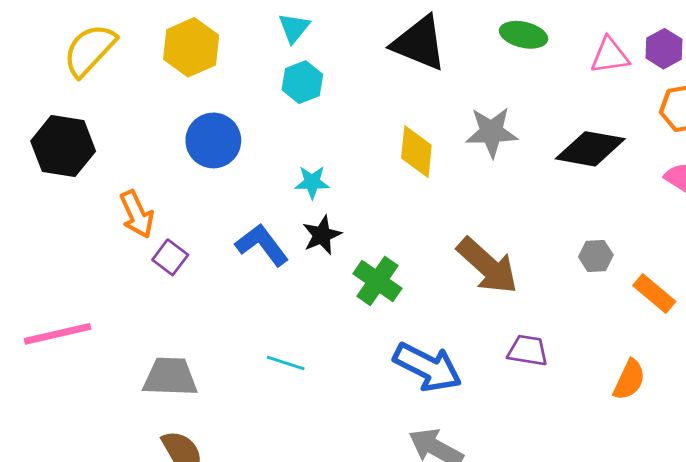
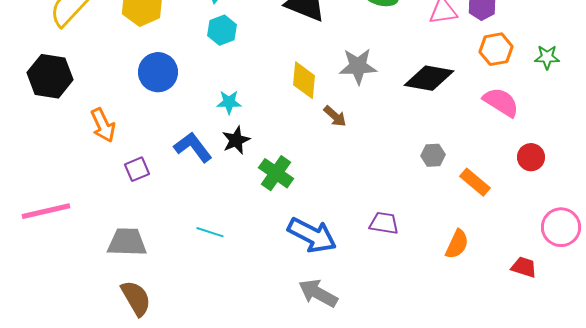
purple square: (170, 257) -> (137, 169), moved, turned 30
brown arrow: (487, 266) -> (335, 116), moved, size x0.5

